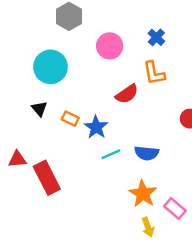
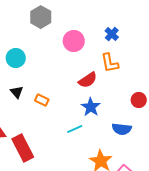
cyan circle: (51, 67) -> (16, 58), moved, size x0.7
blue star: (96, 127) -> (91, 107), moved
blue semicircle: (147, 153) -> (122, 129), moved

